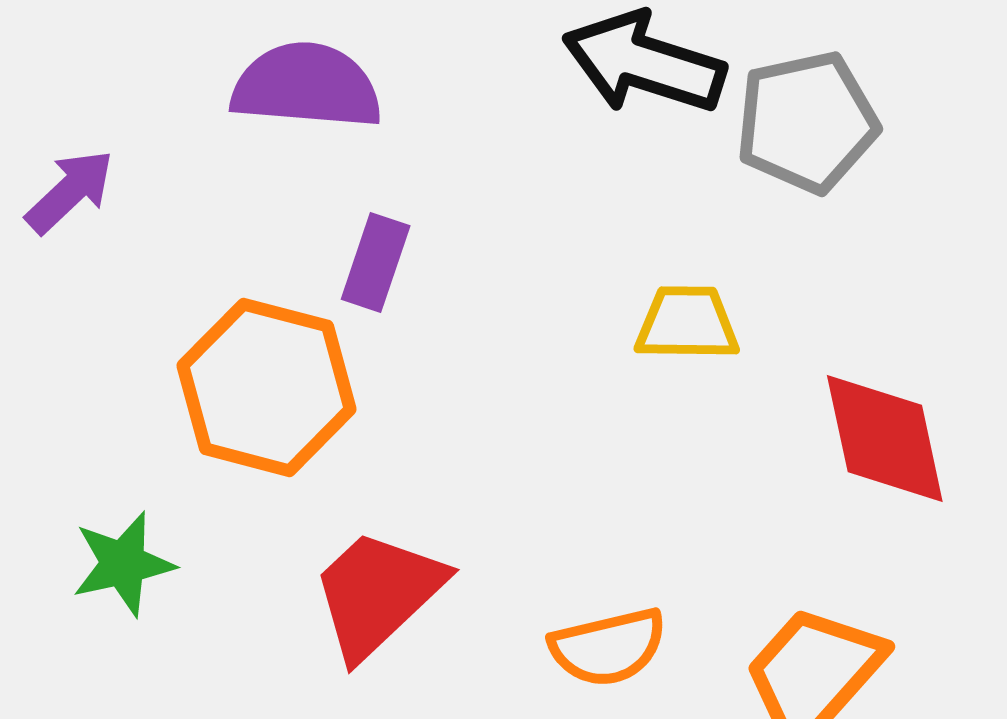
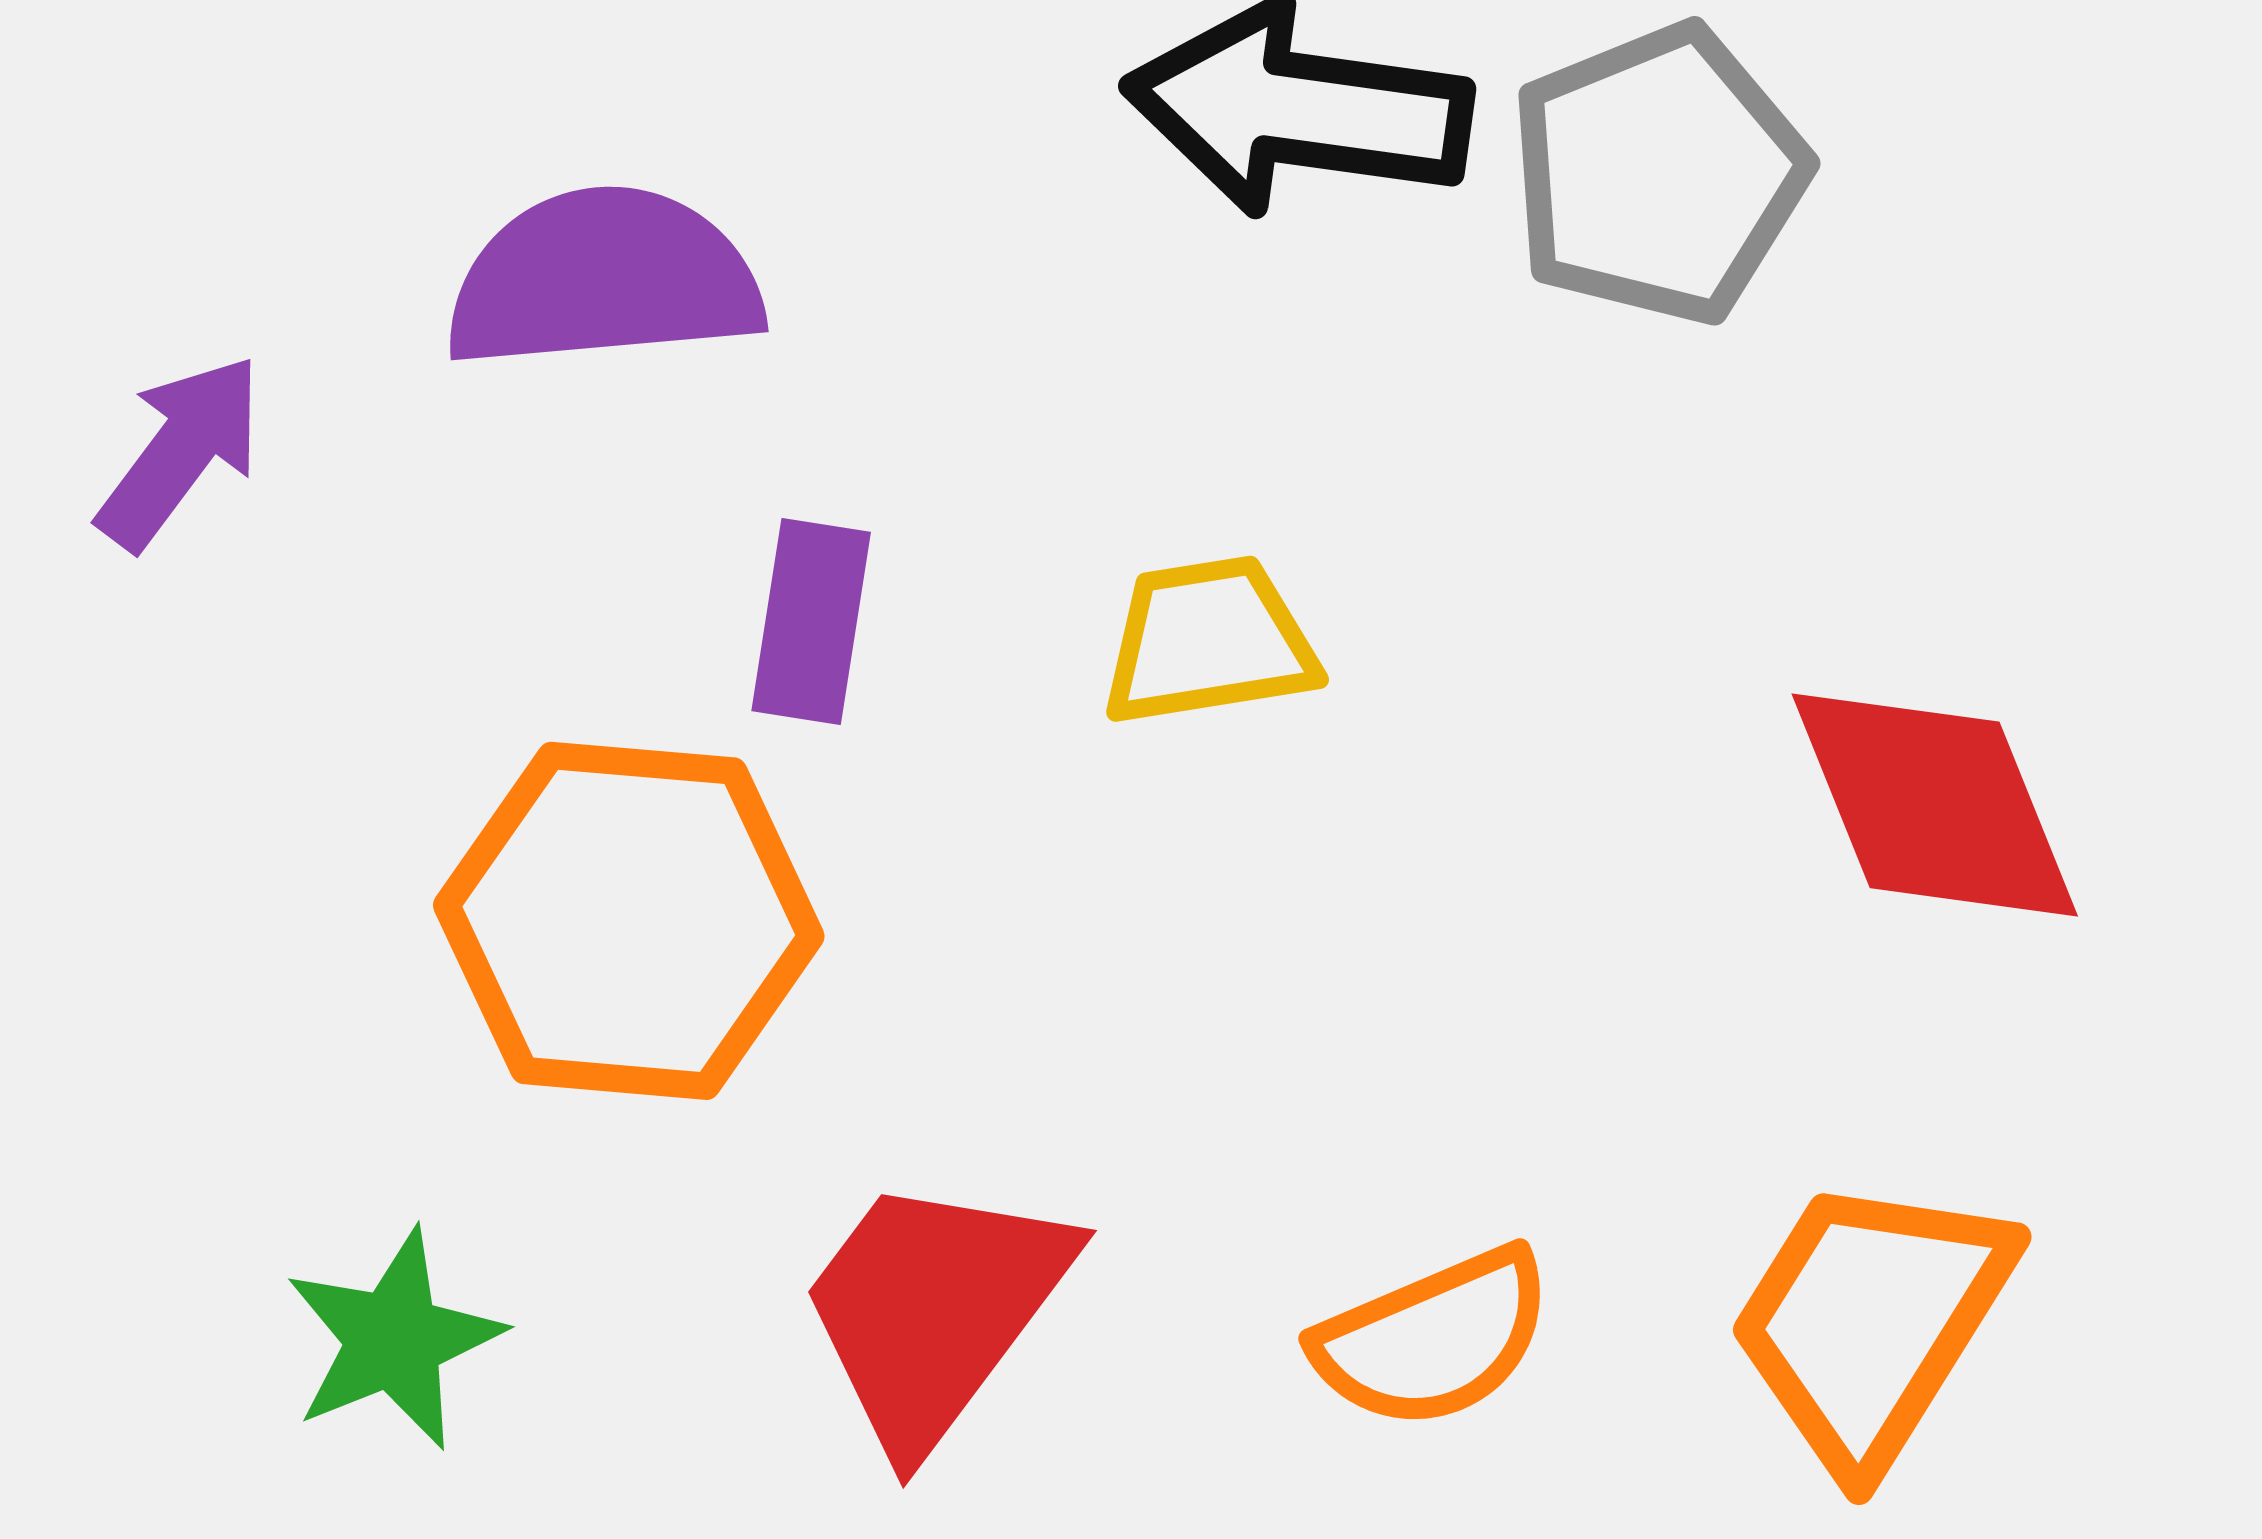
purple arrow: (70, 191) -> (180, 452), moved
yellow trapezoid: (687, 323) -> (1209, 641), moved

